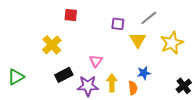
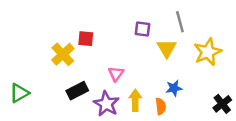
red square: (71, 15) -> (86, 39), moved
gray line: (149, 18) -> (180, 22), turned -66
purple star: (88, 86) -> (106, 104), turned 30

